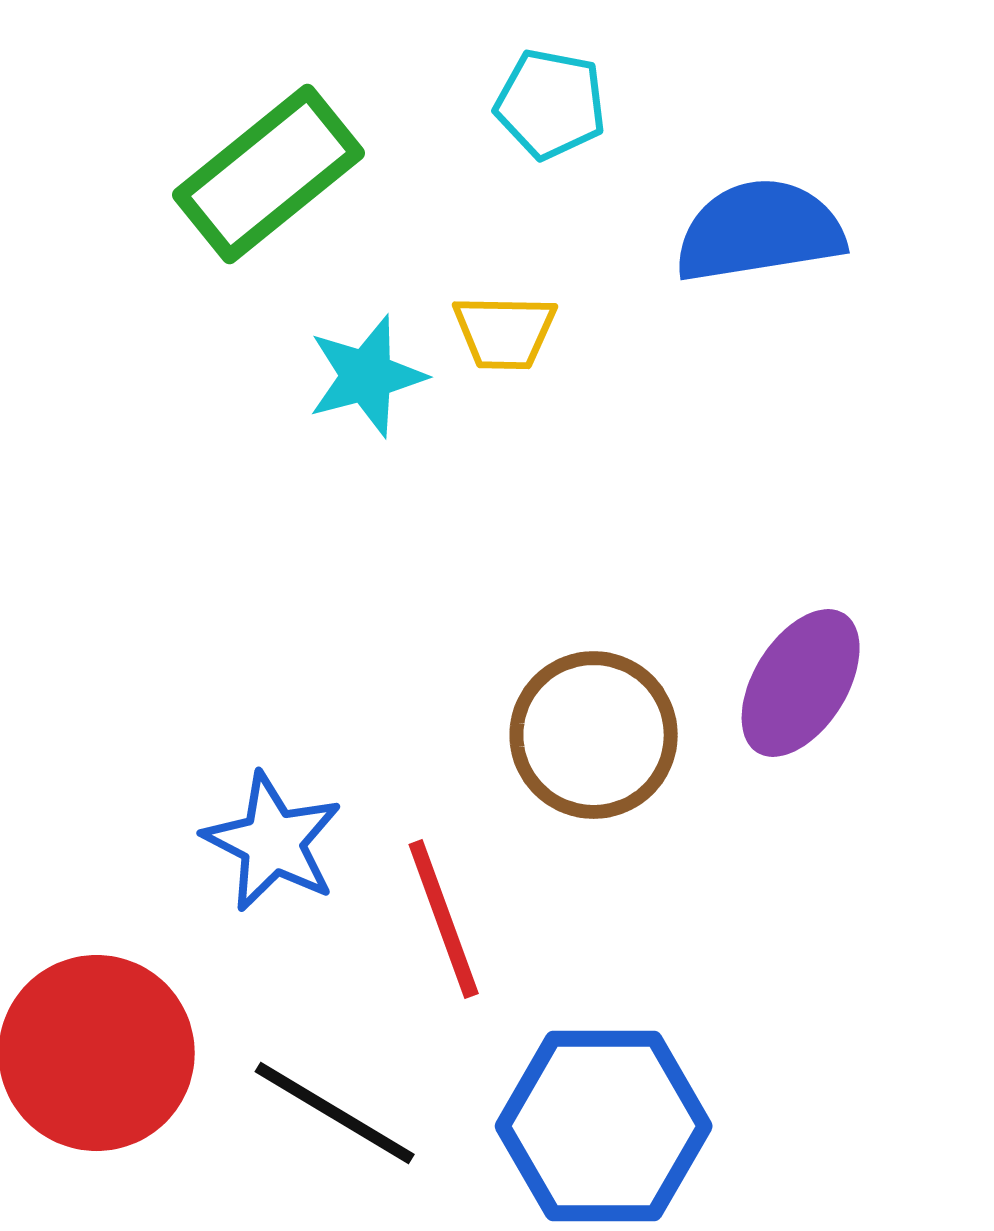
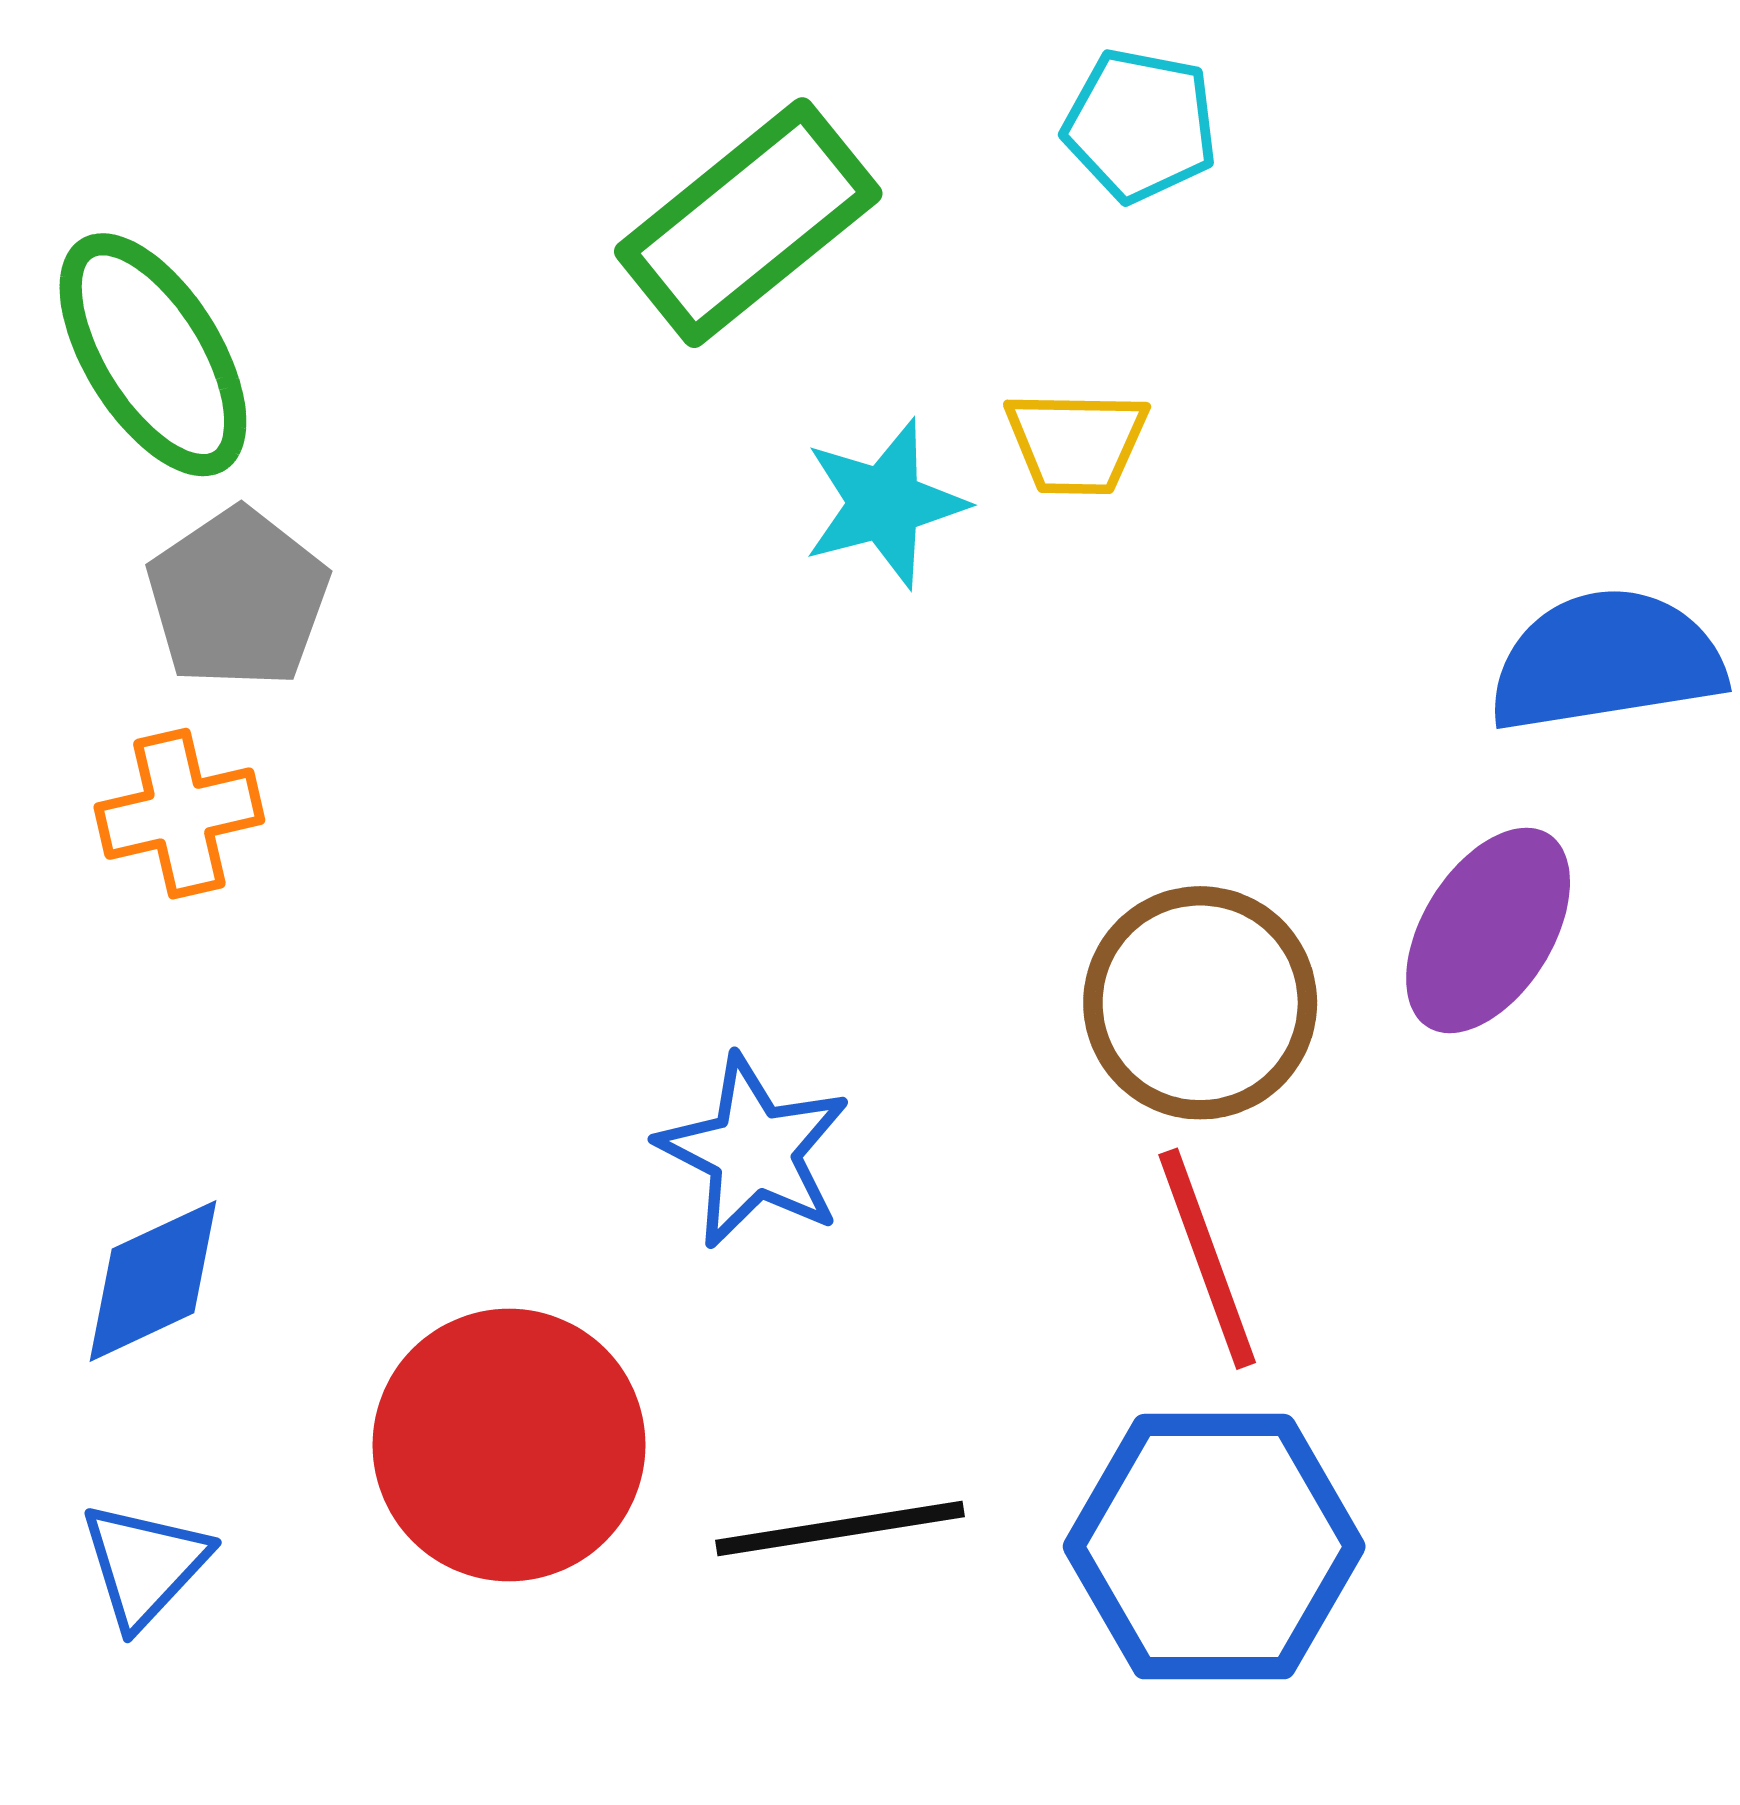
blue semicircle: (760, 231) -> (1606, 661), moved
red line: (444, 919) -> (1207, 1259), moved
black line: (335, 1113) -> (840, 1528), turned -40

